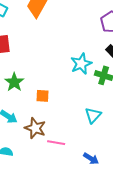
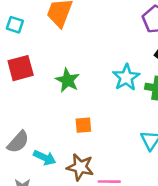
green star: (14, 82) -> (68, 80), moved

